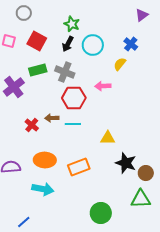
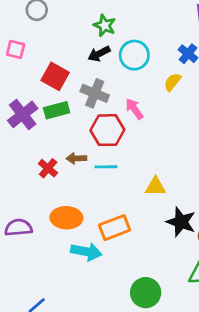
red square: (37, 41) -> (55, 76), moved
black arrow: (68, 44) -> (99, 54), turned 35
green rectangle: (38, 70) -> (57, 110), moved
pink arrow: (103, 86) -> (134, 109), moved, turned 56
cyan arrow: (43, 189) -> (86, 252), moved

